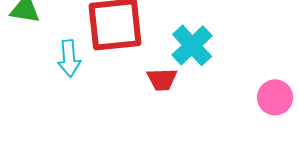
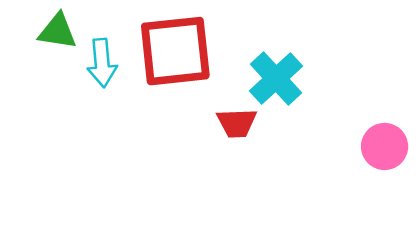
cyan arrow: (69, 58) -> (102, 63), moved

